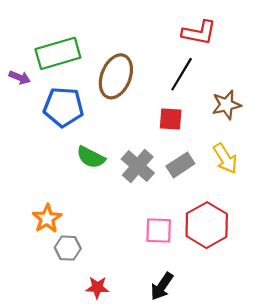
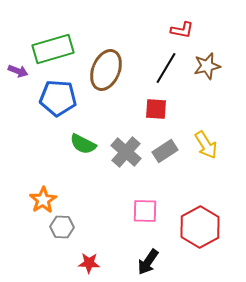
red L-shape: (199, 33) -> (182, 30), size x0.7
brown star: (226, 105) -> (207, 66), moved
red hexagon: (207, 225) -> (200, 227), moved

